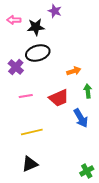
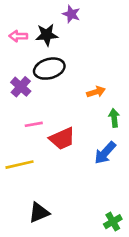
pink arrow: (14, 20) -> (18, 36), moved
red trapezoid: (59, 98) -> (62, 139), moved
blue arrow: (81, 118) -> (105, 153), turned 72
yellow line: (32, 132) -> (19, 165), moved

